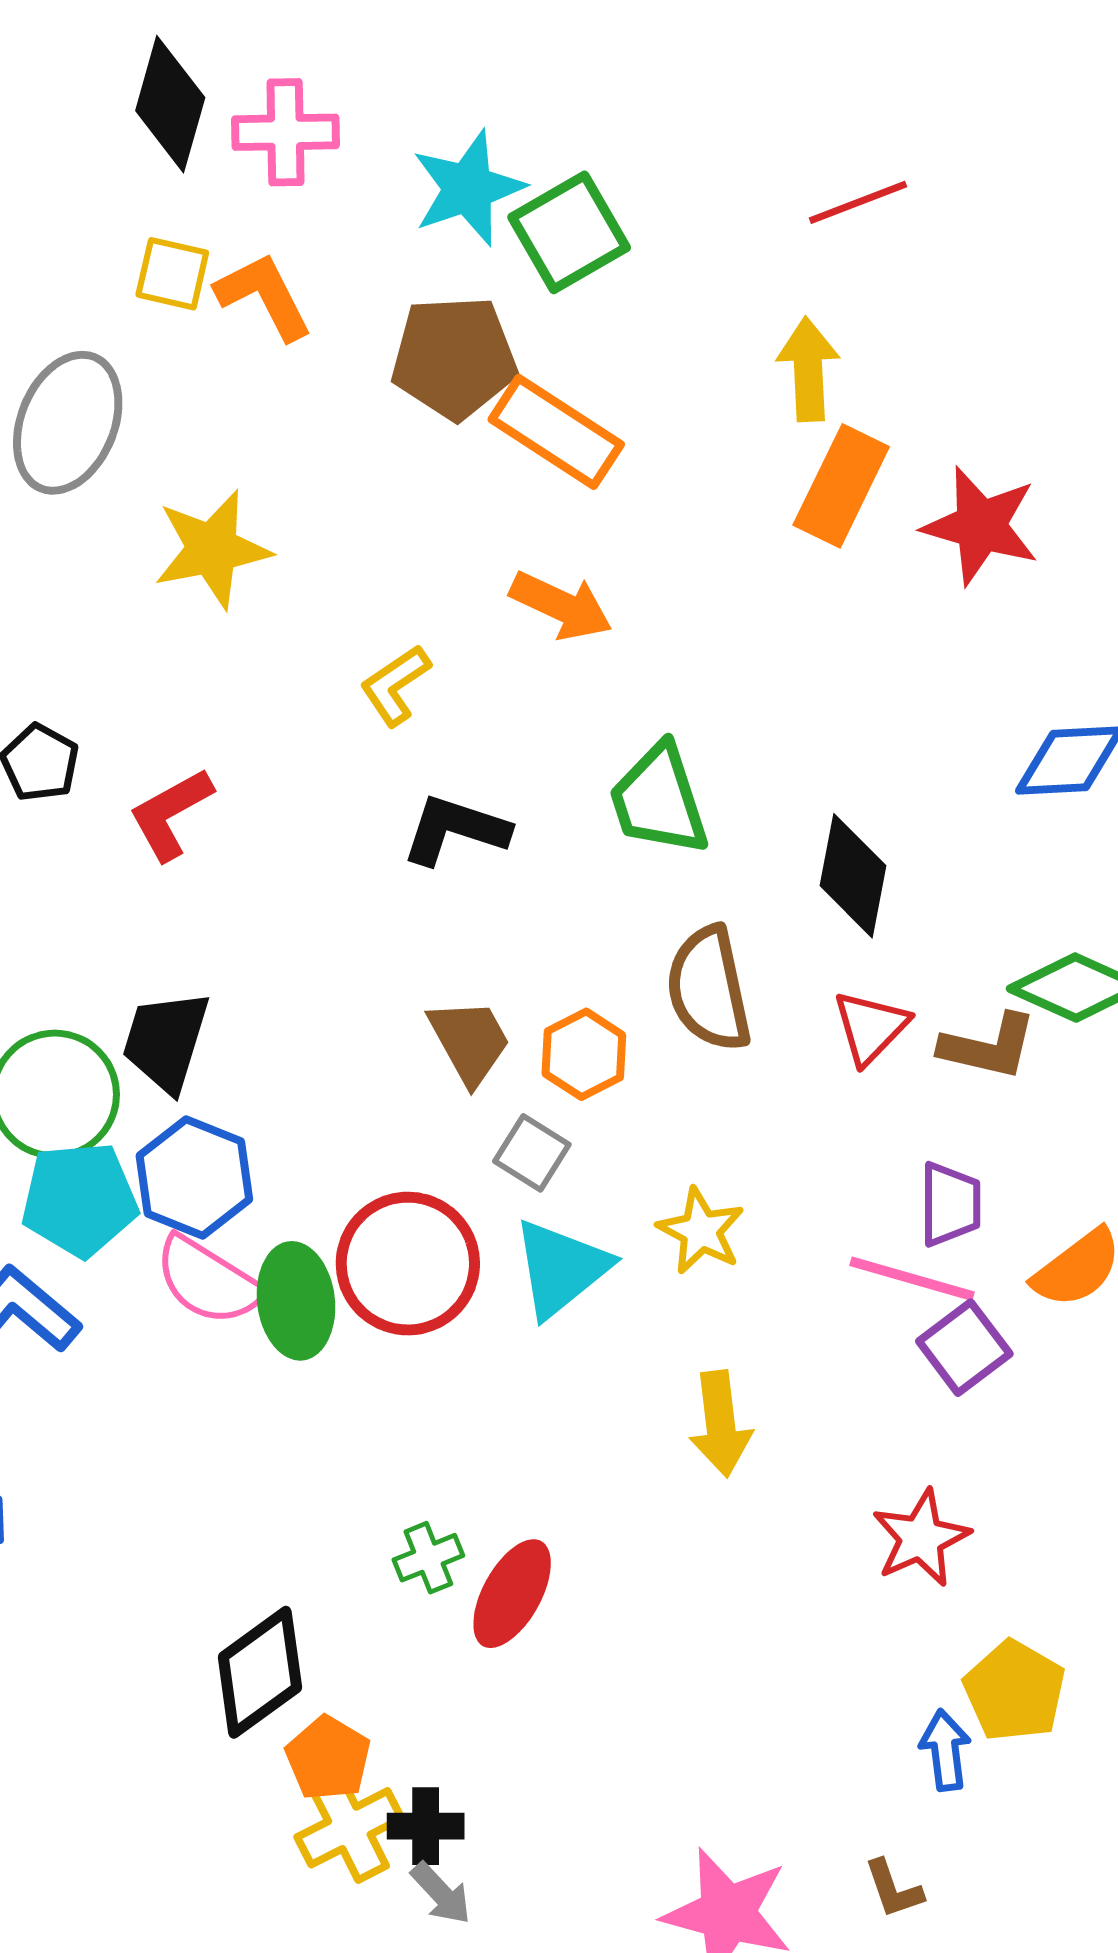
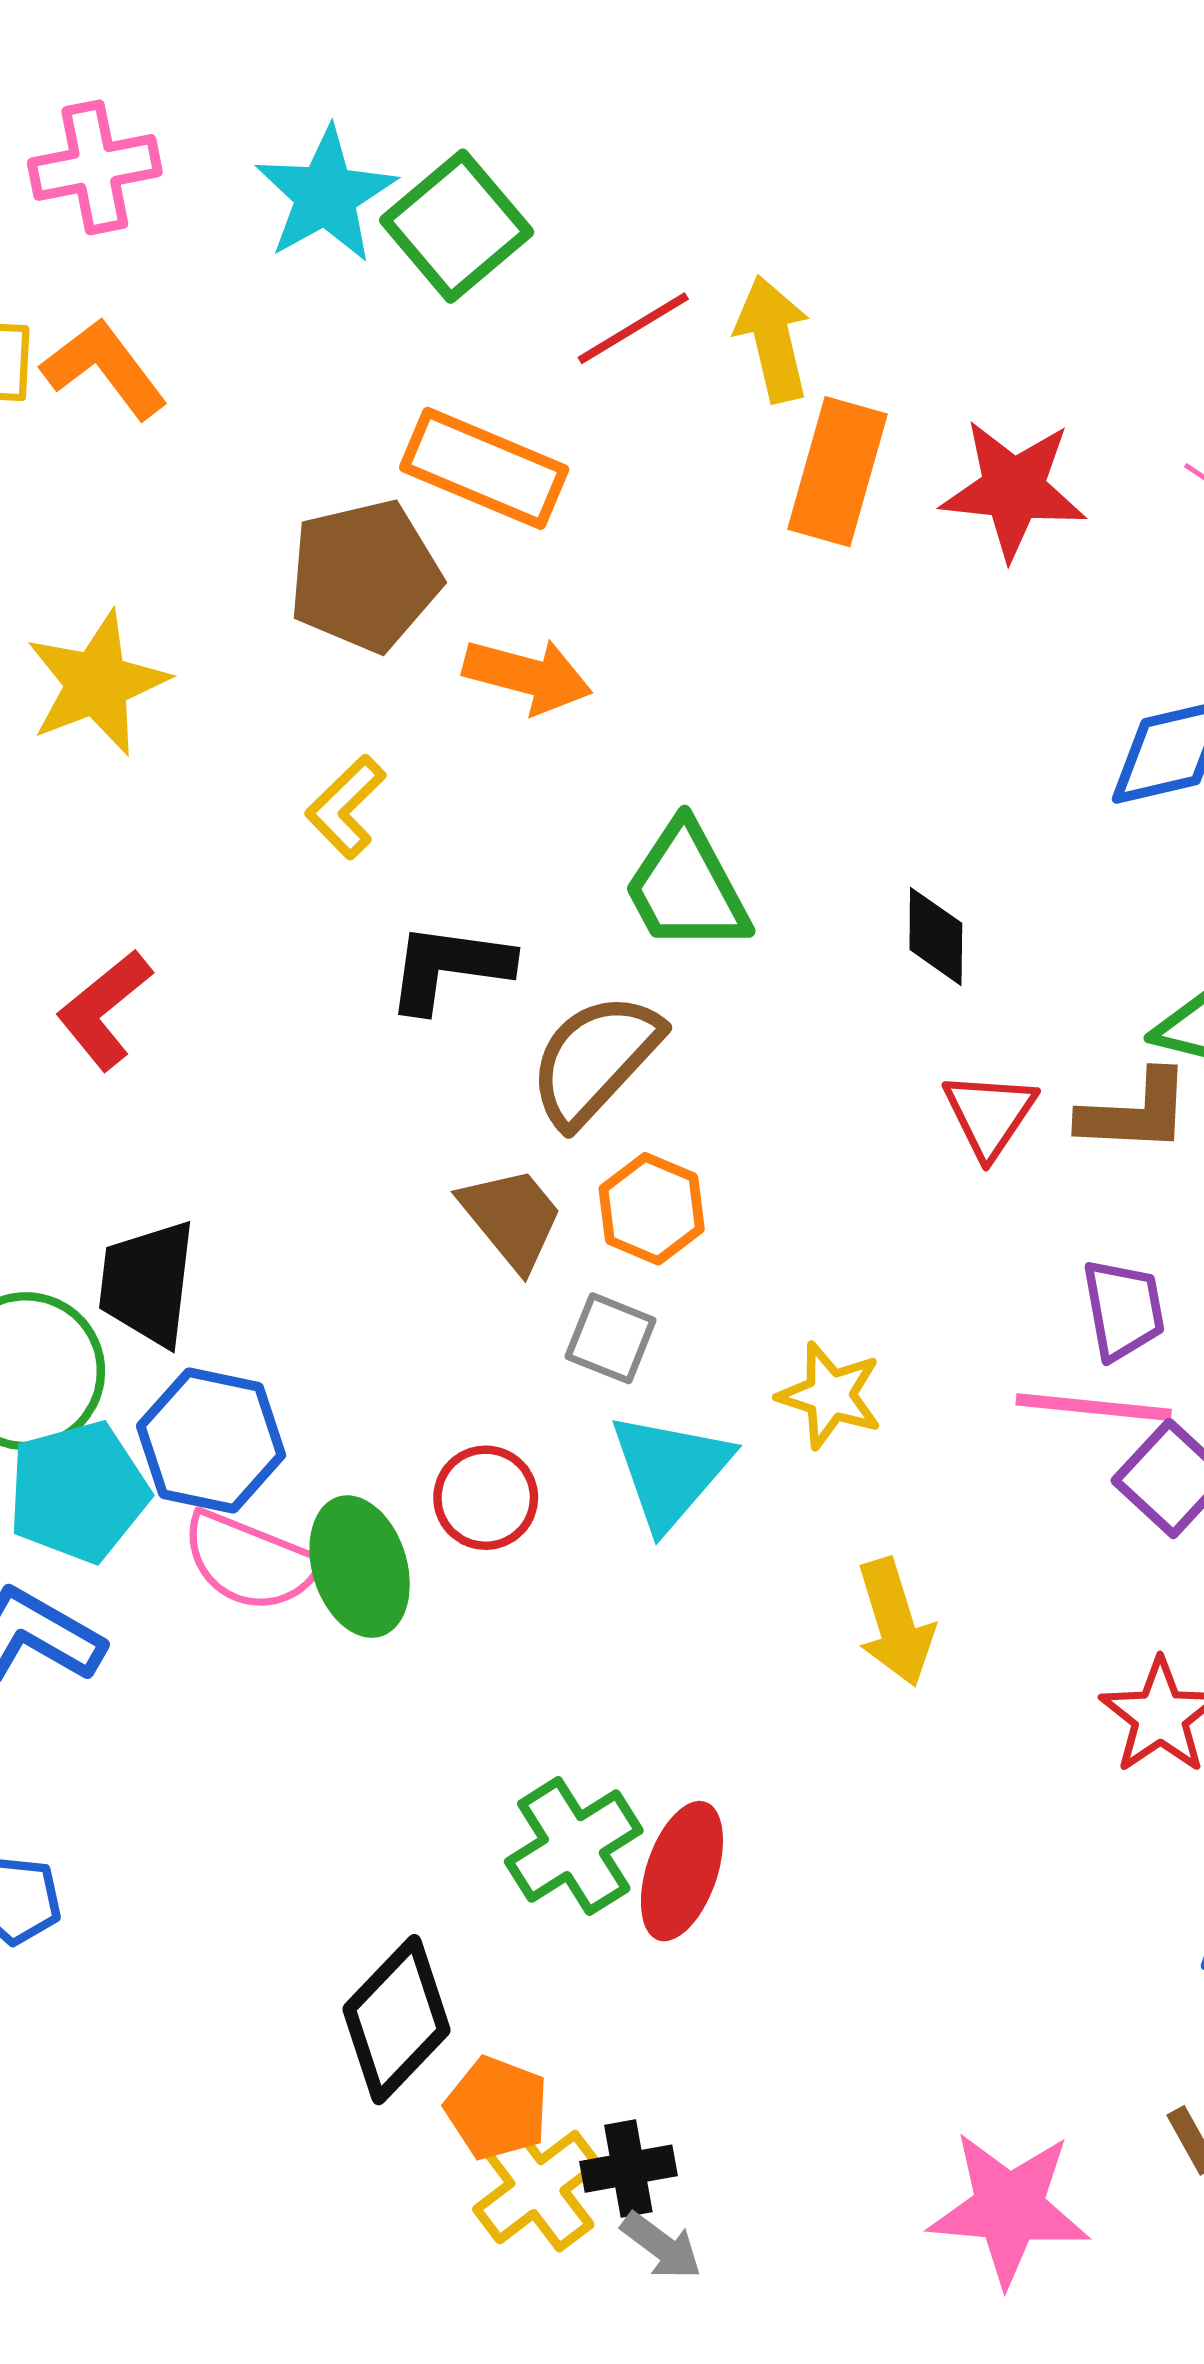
red line: (858, 202) -> (633, 328), moved
brown pentagon: (454, 358) -> (365, 576), moved
black diamond: (853, 876) -> (936, 936), size x0.7
brown semicircle: (709, 989) -> (595, 1059), moved, turned 65
red circle: (408, 1264) -> (486, 1498), size x0.6
green cross: (428, 1558) -> (574, 1846), size x1.6

